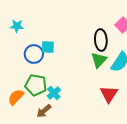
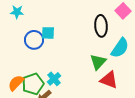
green triangle: (99, 60) -> (98, 62), moved
green pentagon: (36, 85) -> (33, 84), moved, turned -30
red triangle: (109, 94) -> (109, 80), turned -42

